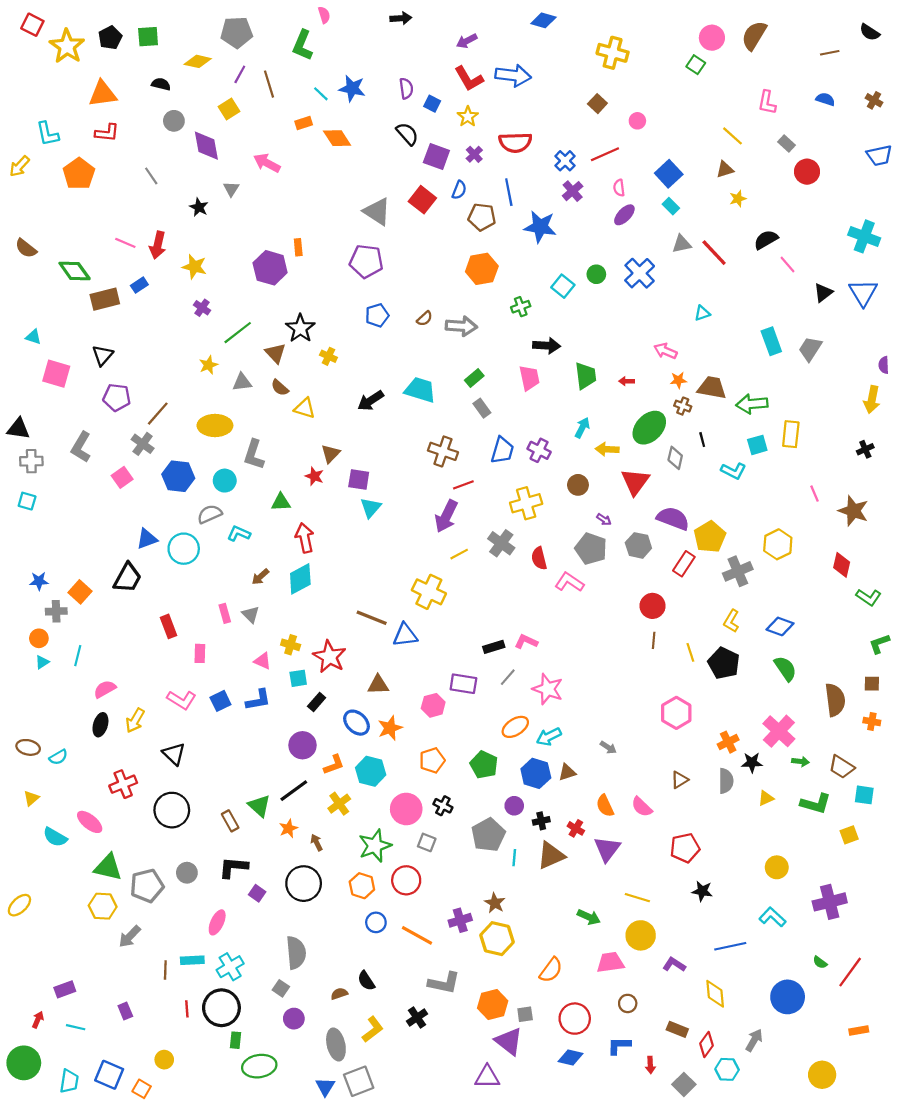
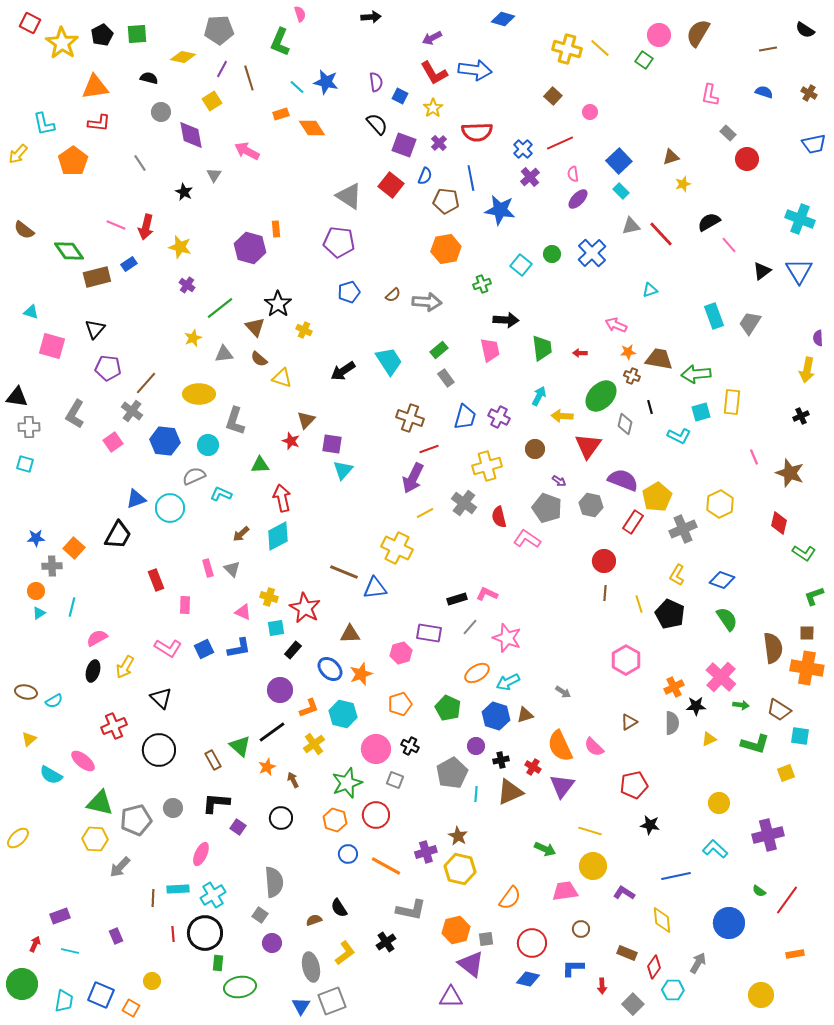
yellow line: (732, 136) -> (600, 48), moved
cyan trapezoid: (420, 390) -> (389, 361), turned 40
orange cross: (872, 721) -> (807, 668), size x2.0
orange semicircle: (605, 806) -> (560, 746), size x1.5
black circle: (304, 884) -> (281, 818), size x0.7

